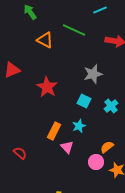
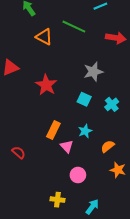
cyan star: (79, 126) -> (85, 131), moved
pink circle: (96, 162) -> (78, 175), moved

